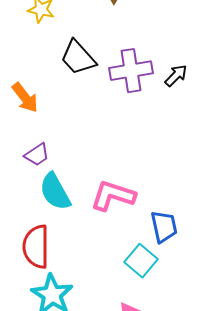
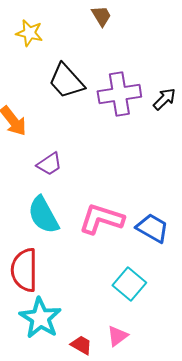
purple trapezoid: (37, 155) -> (49, 164), moved
blue trapezoid: (164, 227) -> (152, 228), moved, turned -48

